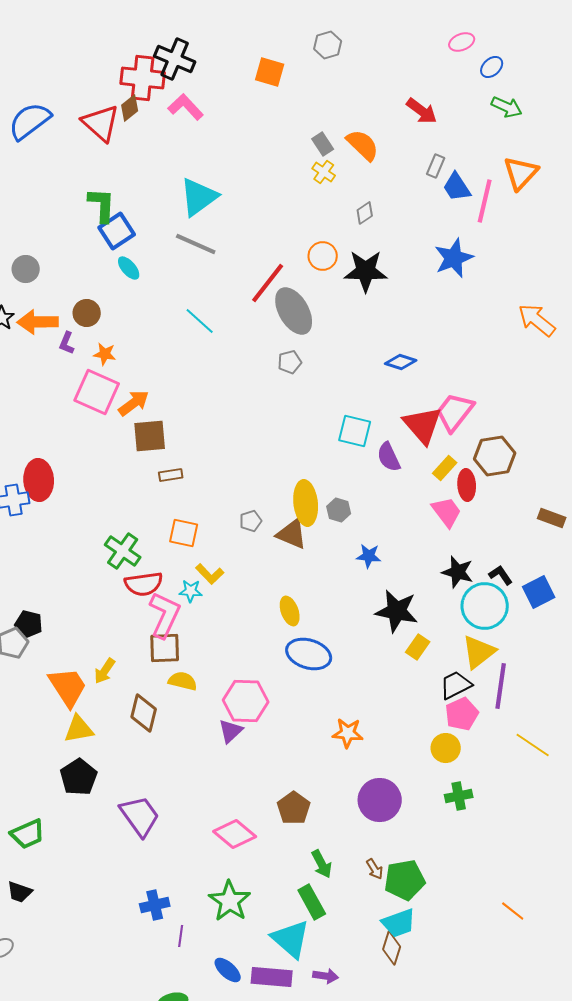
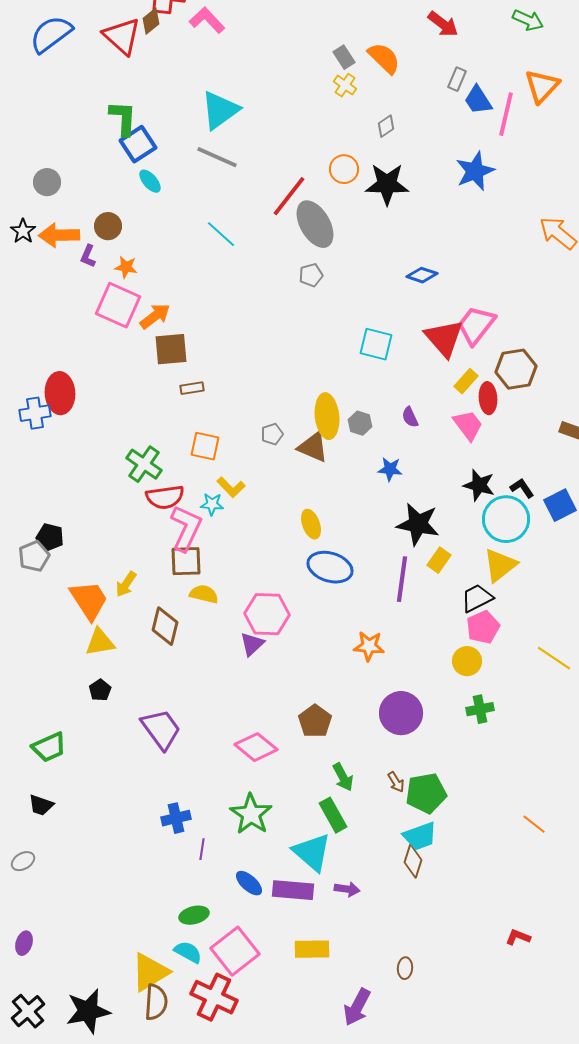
purple semicircle: (389, 457) -> (410, 417), moved, size x0.7
purple line: (501, 686) -> (402, 579), moved
black pentagon: (79, 777) -> (100, 690), size x0.6

